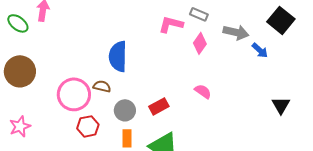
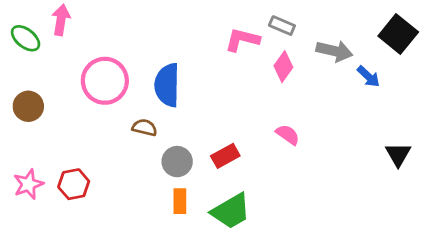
brown circle: (20, 71) -> (28, 106), size x0.7
pink circle: (74, 94) -> (105, 81), moved
red hexagon: (88, 126) -> (74, 184), moved

